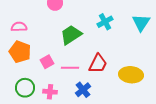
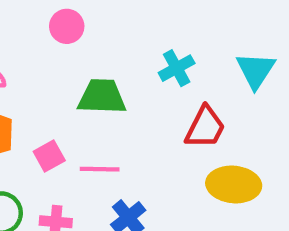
green trapezoid: (71, 35) -> (102, 97), turned 35
red trapezoid: (98, 64) -> (205, 127), moved

